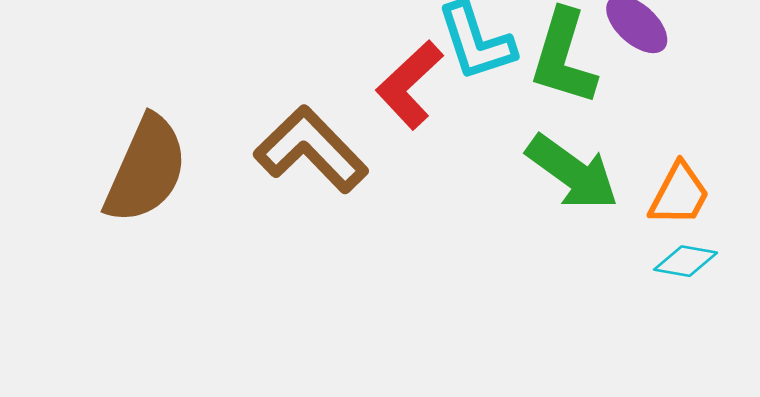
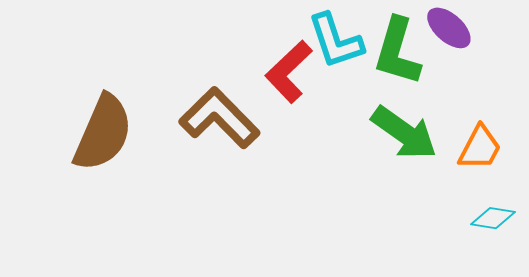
cyan diamond: (686, 261) -> (493, 218), moved

